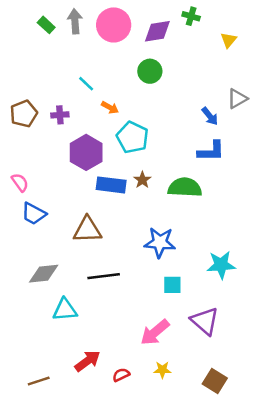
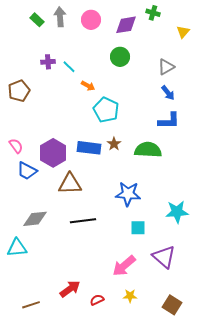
pink circle: (114, 25) -> (91, 20), size x0.7
gray triangle: (237, 99) -> (166, 67), moved
purple cross: (60, 115) -> (48, 62), moved
purple hexagon: (86, 152) -> (53, 153), moved
cyan triangle: (65, 310) -> (17, 248), moved

